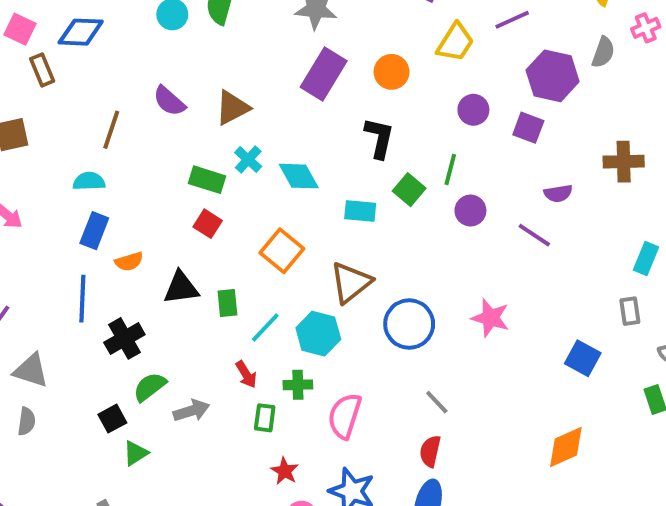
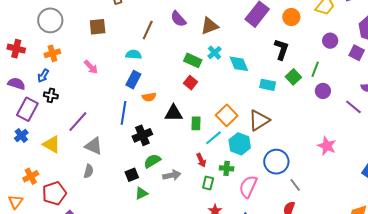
orange square: (282, 251) -> (227, 115), moved
blue circle: (409, 324) -> (276, 162), moved

